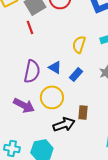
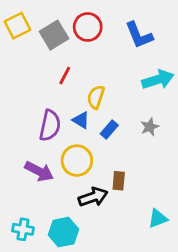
red line: (30, 27) -> (65, 76), moved, turned 48
yellow semicircle: (79, 44) -> (96, 97), moved

